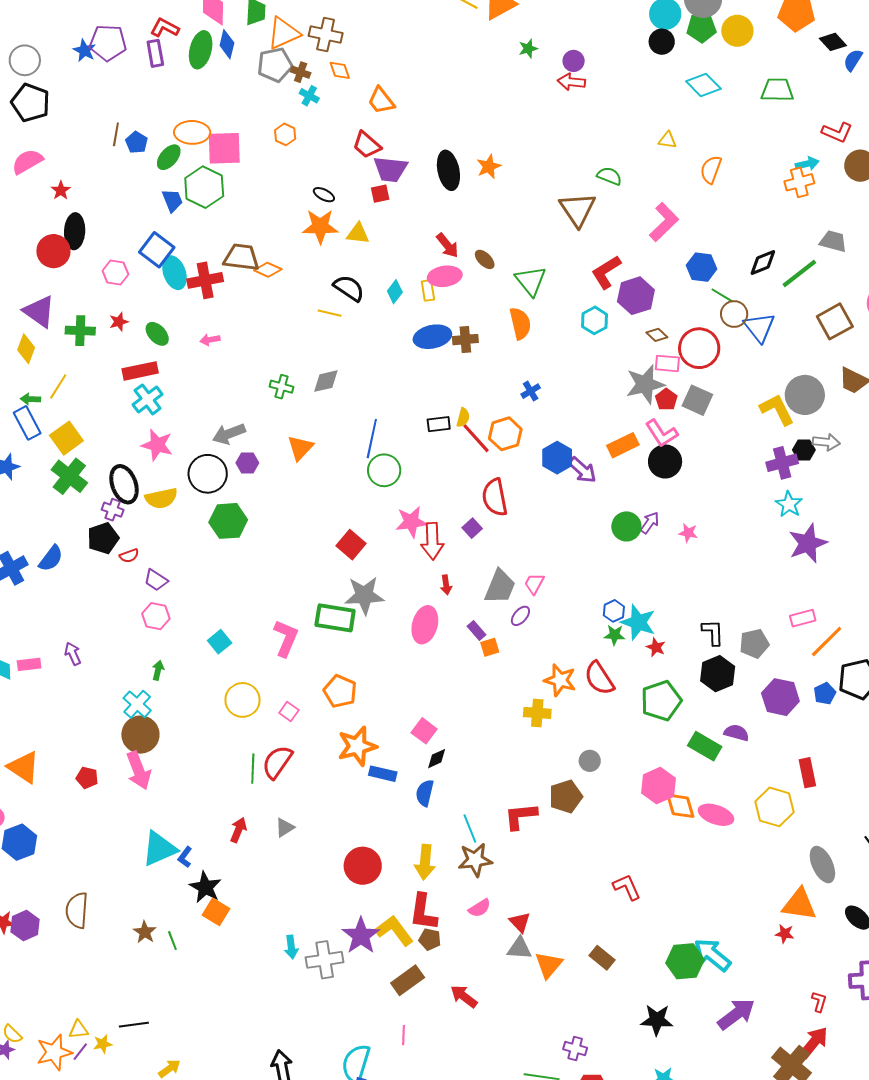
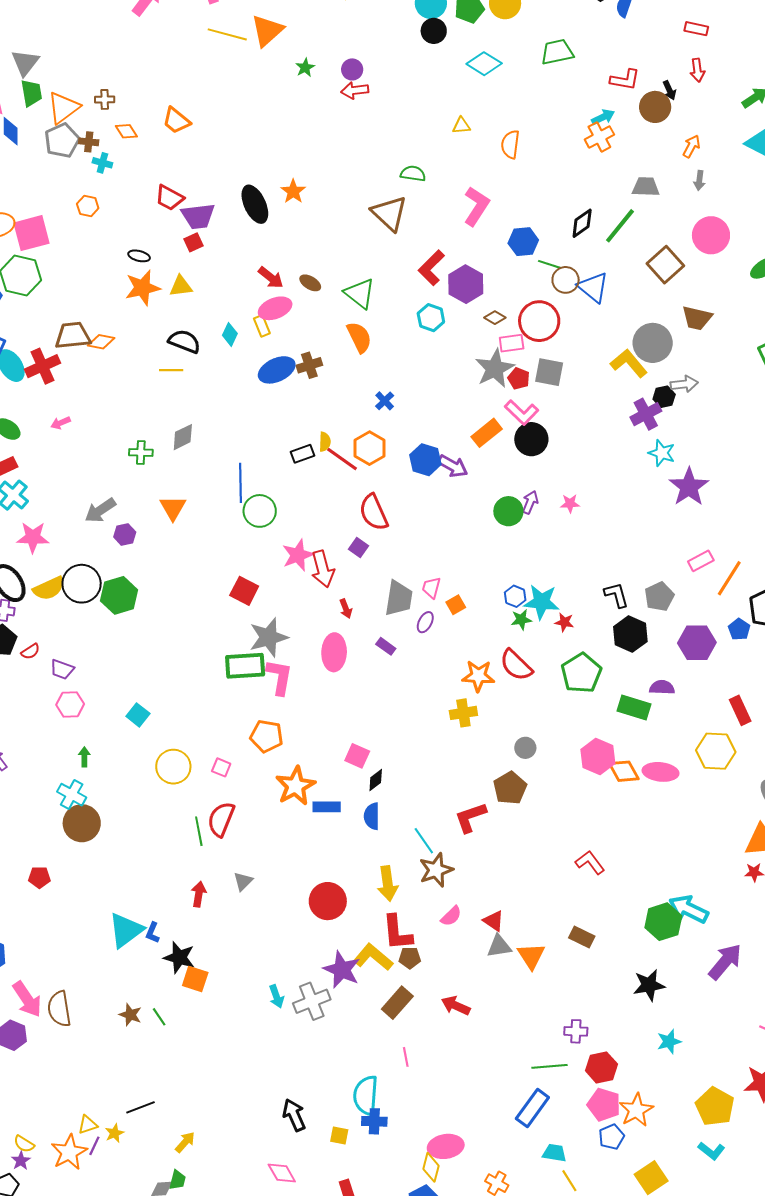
brown cross: (326, 35) -> (105, 99), size x0.6
orange trapezoid: (381, 101) -> (176, 120), moved
black circle: (208, 474) -> (82, 584), moved
pink L-shape: (286, 638) -> (280, 677), moved
orange square: (490, 647) -> (456, 605), moved
pink arrow: (139, 770) -> (27, 999), moved

